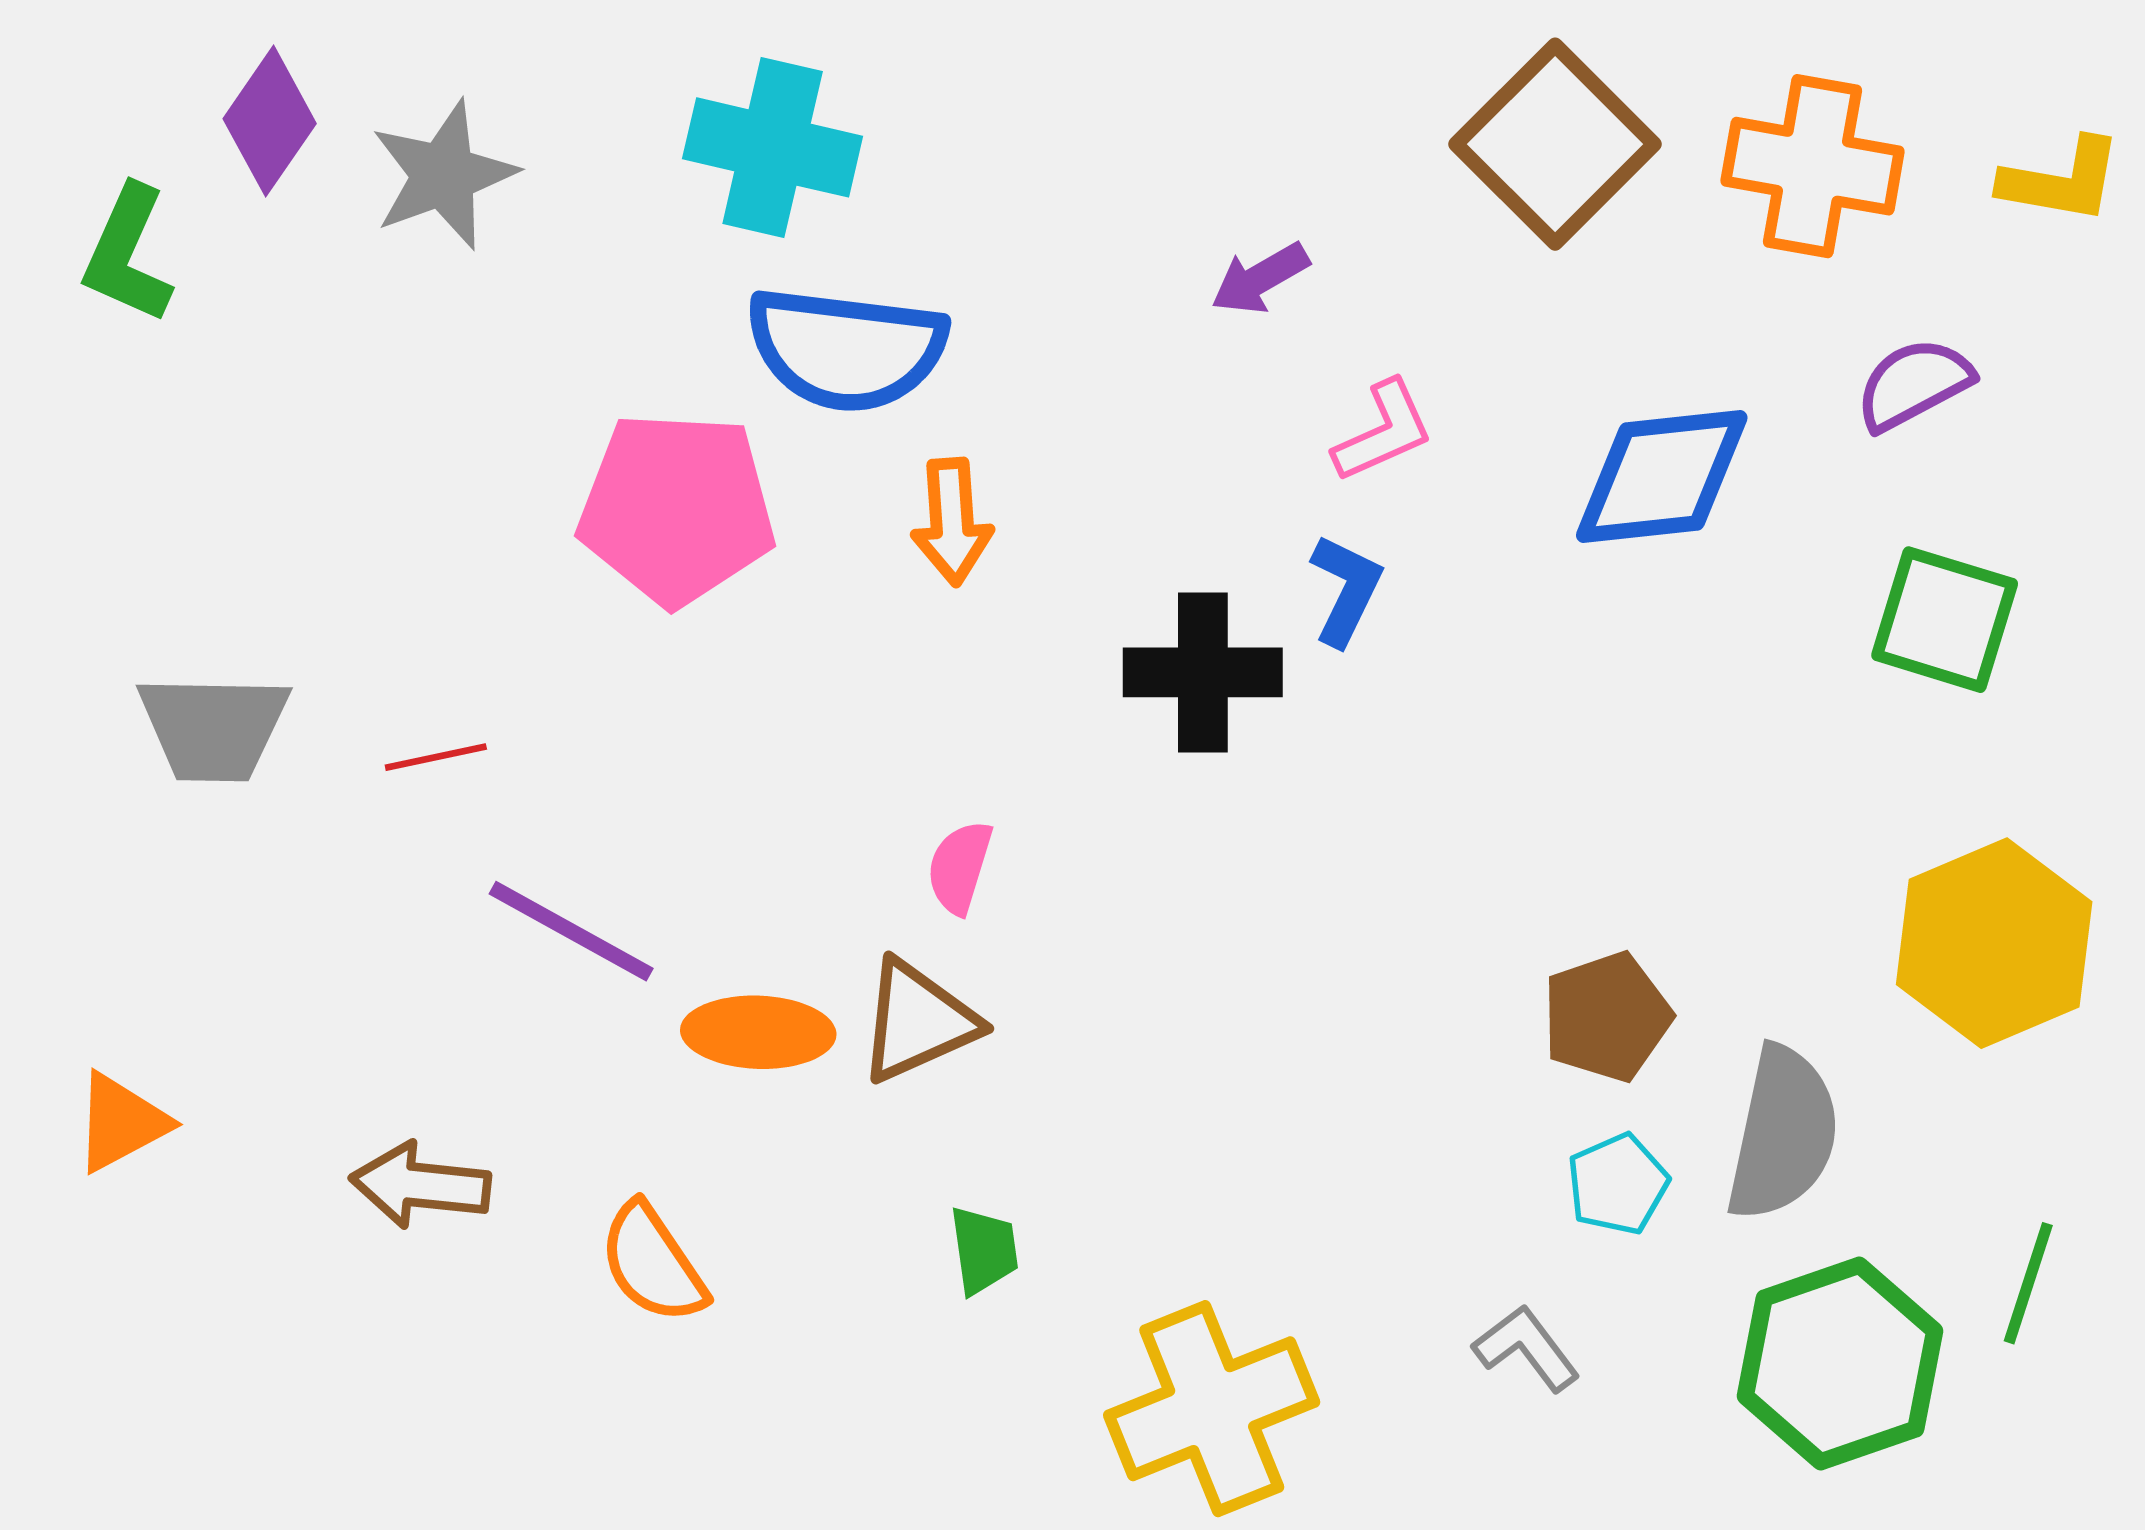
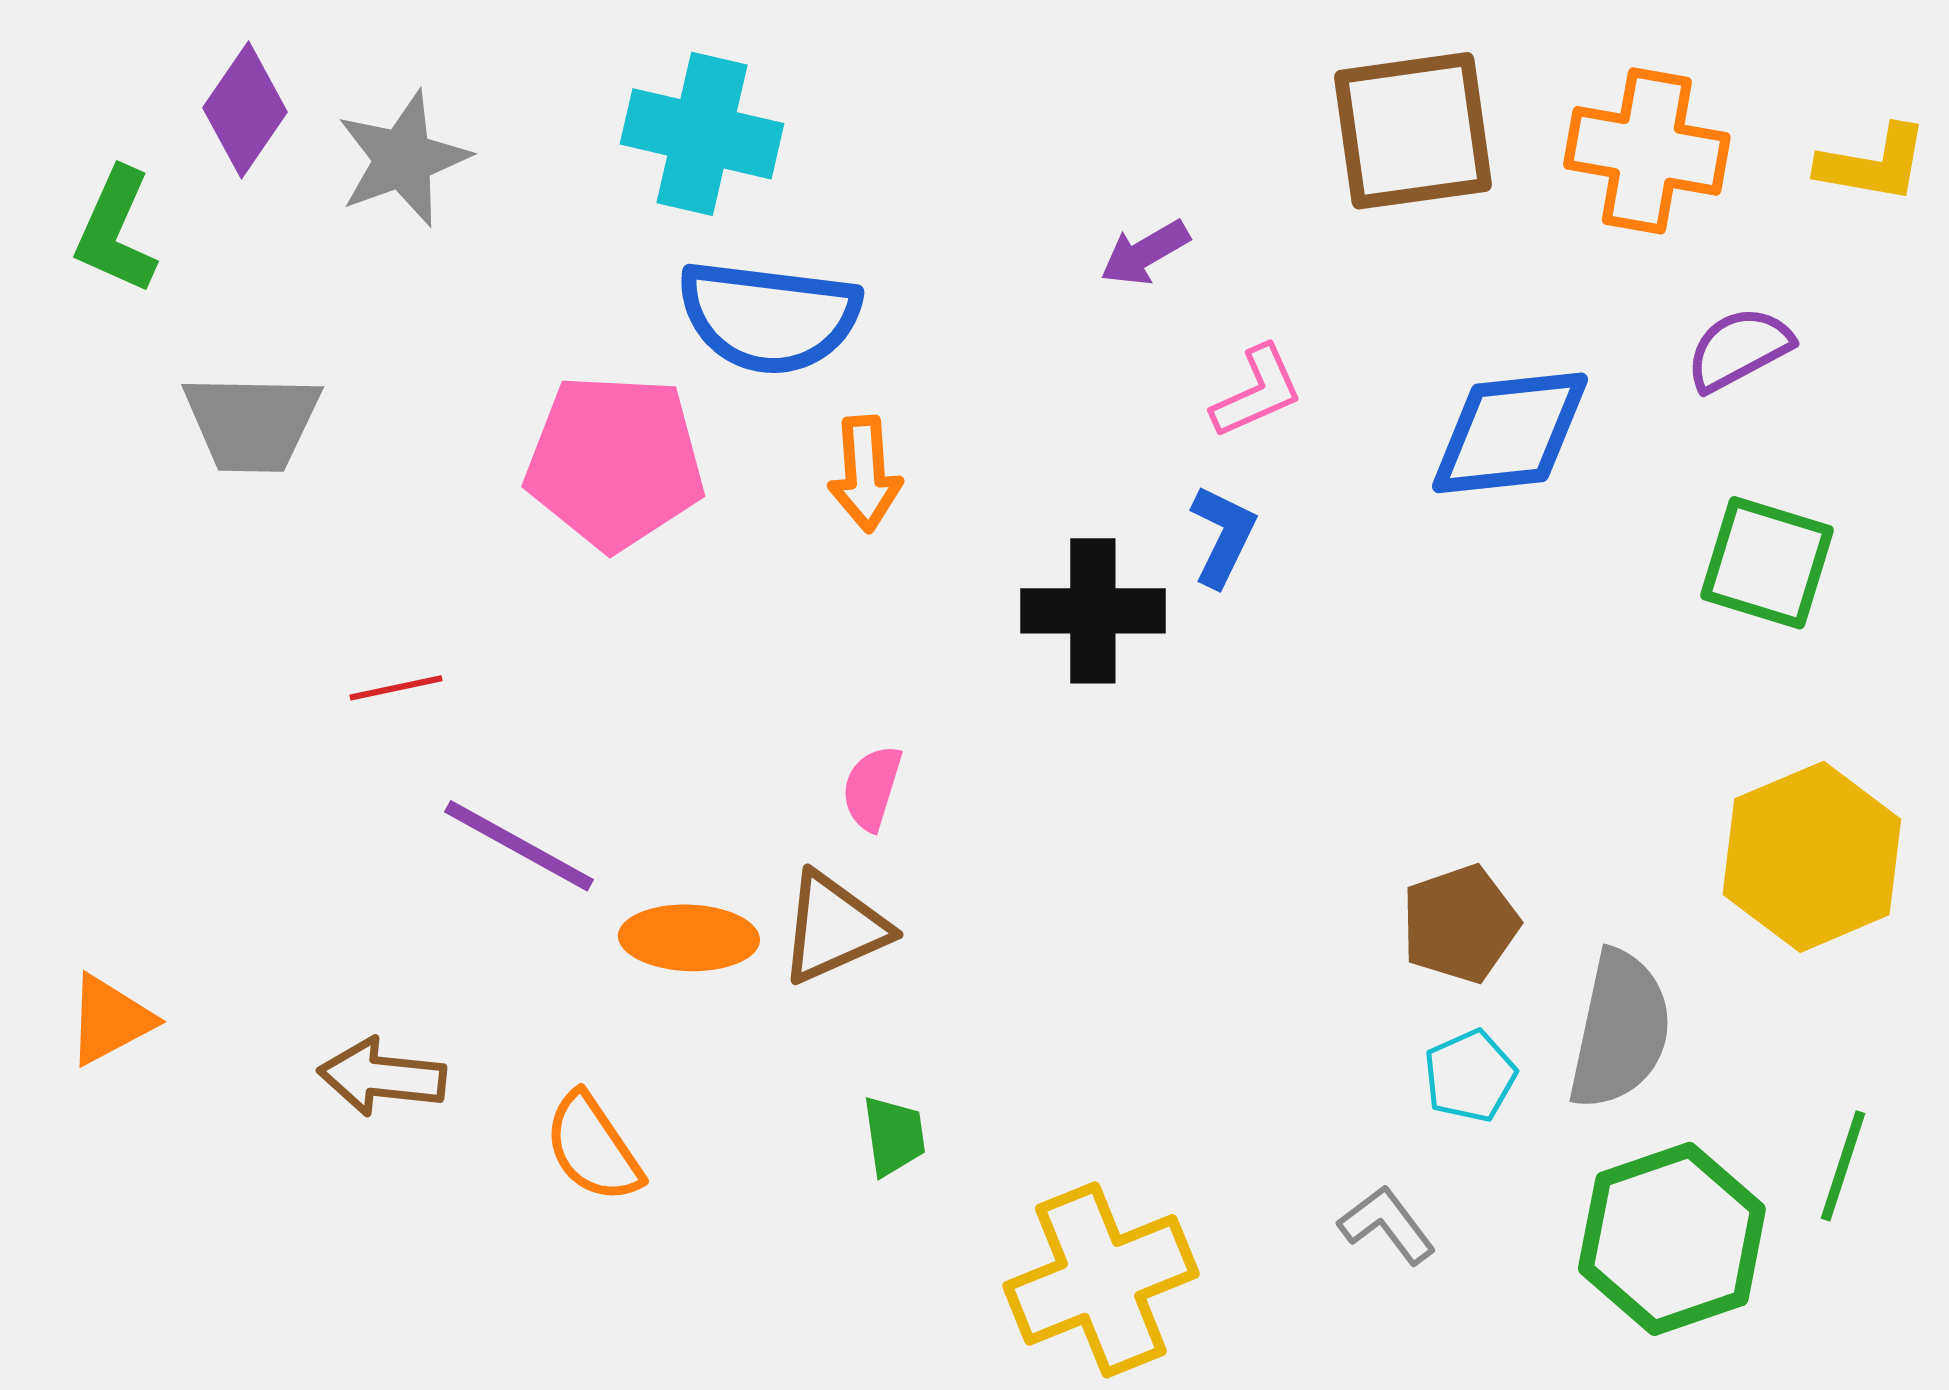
brown square: (1555, 144) -> (1413, 131), turned 37
gray trapezoid: (213, 727) -> (252, 423), moved

